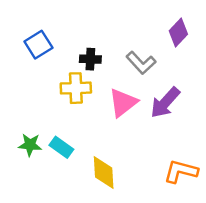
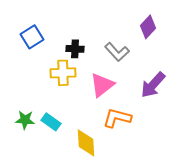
purple arrow: (165, 103) -> (153, 85), moved
orange L-shape: (181, 171) -> (117, 118), moved

